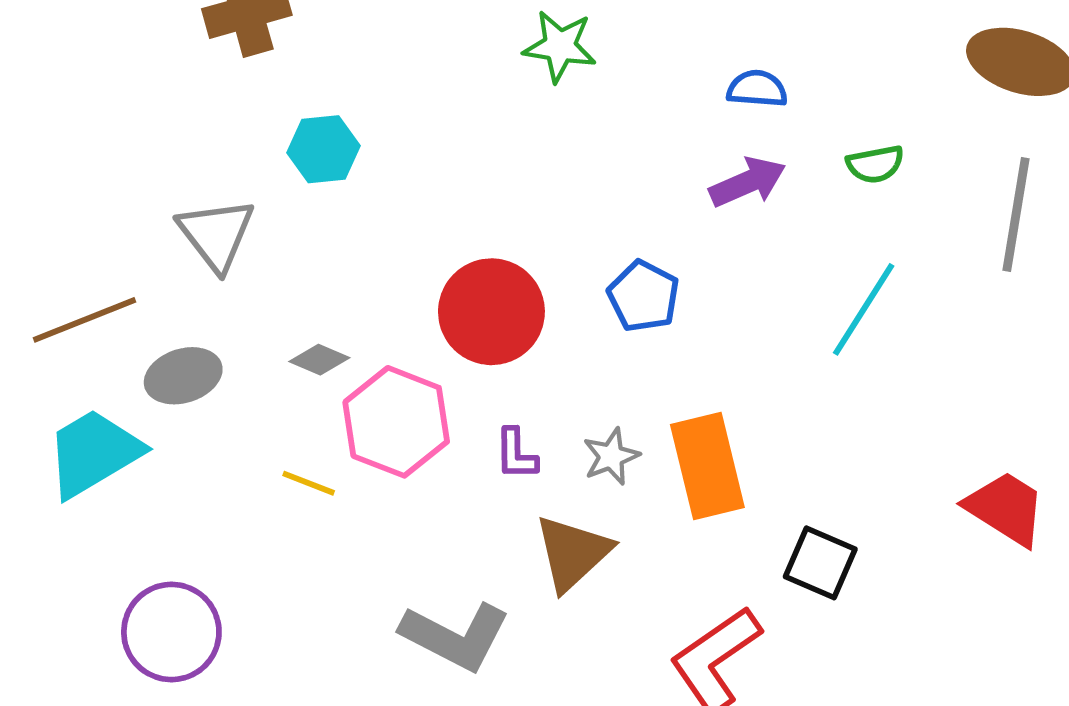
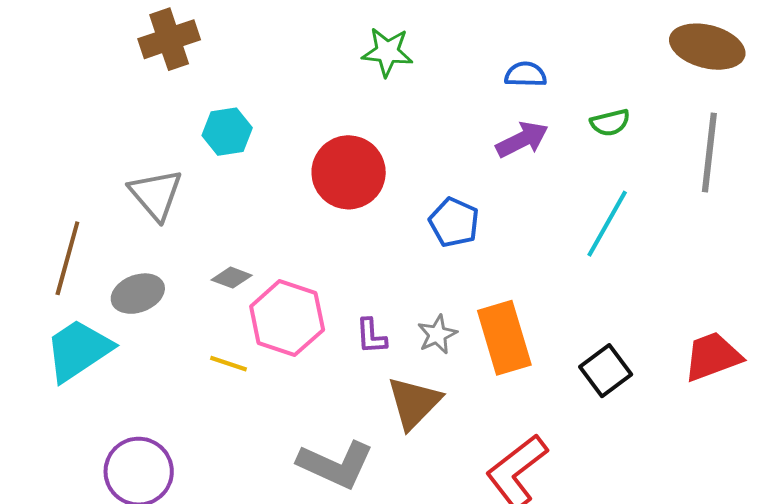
red circle: (491, 312) -> (349, 172), moved
brown line: (84, 320) -> (67, 258), turned -50
red trapezoid: (1006, 508) -> (712, 357), turned -50
black square: (820, 563) -> (606, 371), moved, turned 33

